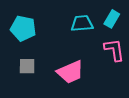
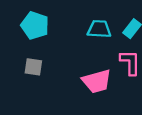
pink trapezoid: (70, 72) -> (97, 81), moved

